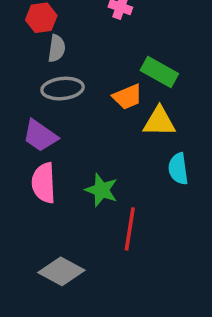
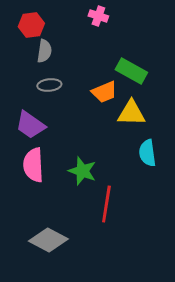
gray ellipse: (63, 89) -> (49, 85), size x0.7

